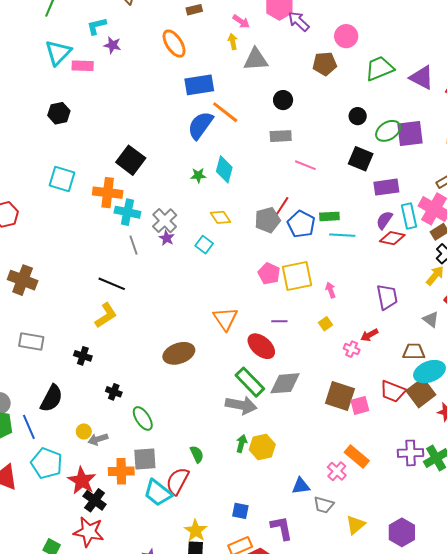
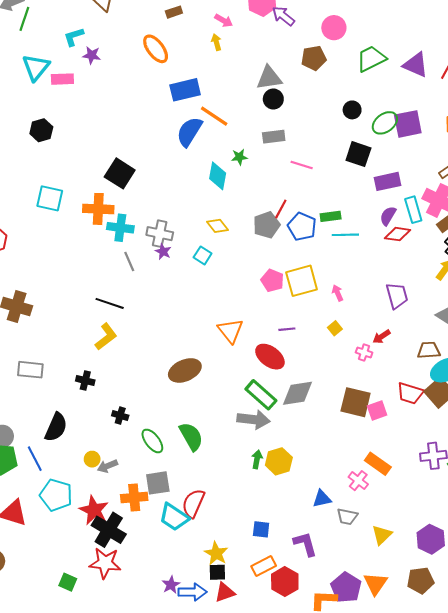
gray triangle: (256, 59) -> (269, 78), moved
green star: (198, 175) -> (239, 157), moved
gray cross: (165, 221) -> (160, 234), turned -30
green semicircle: (197, 454) -> (191, 436), moved, size x1.6
black cross: (95, 500) -> (109, 530), size x1.4

